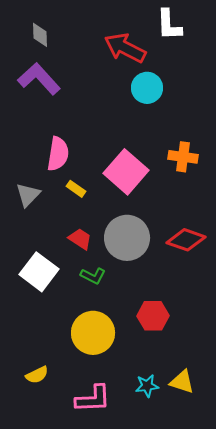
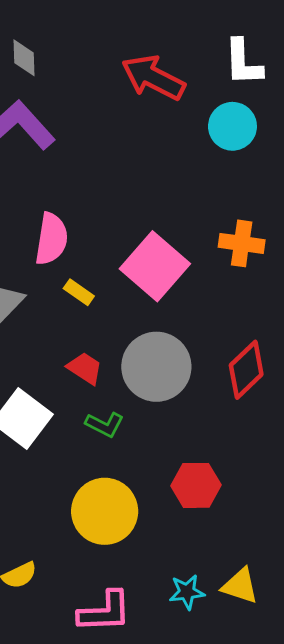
white L-shape: (169, 25) -> (243, 62), moved
cyan circle: (147, 88) -> (232, 126), moved
red diamond: (186, 240) -> (246, 370), turned -63

